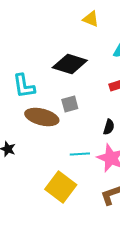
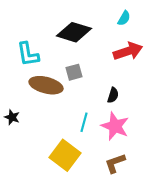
cyan line: (80, 154) -> (84, 122), turned -72

